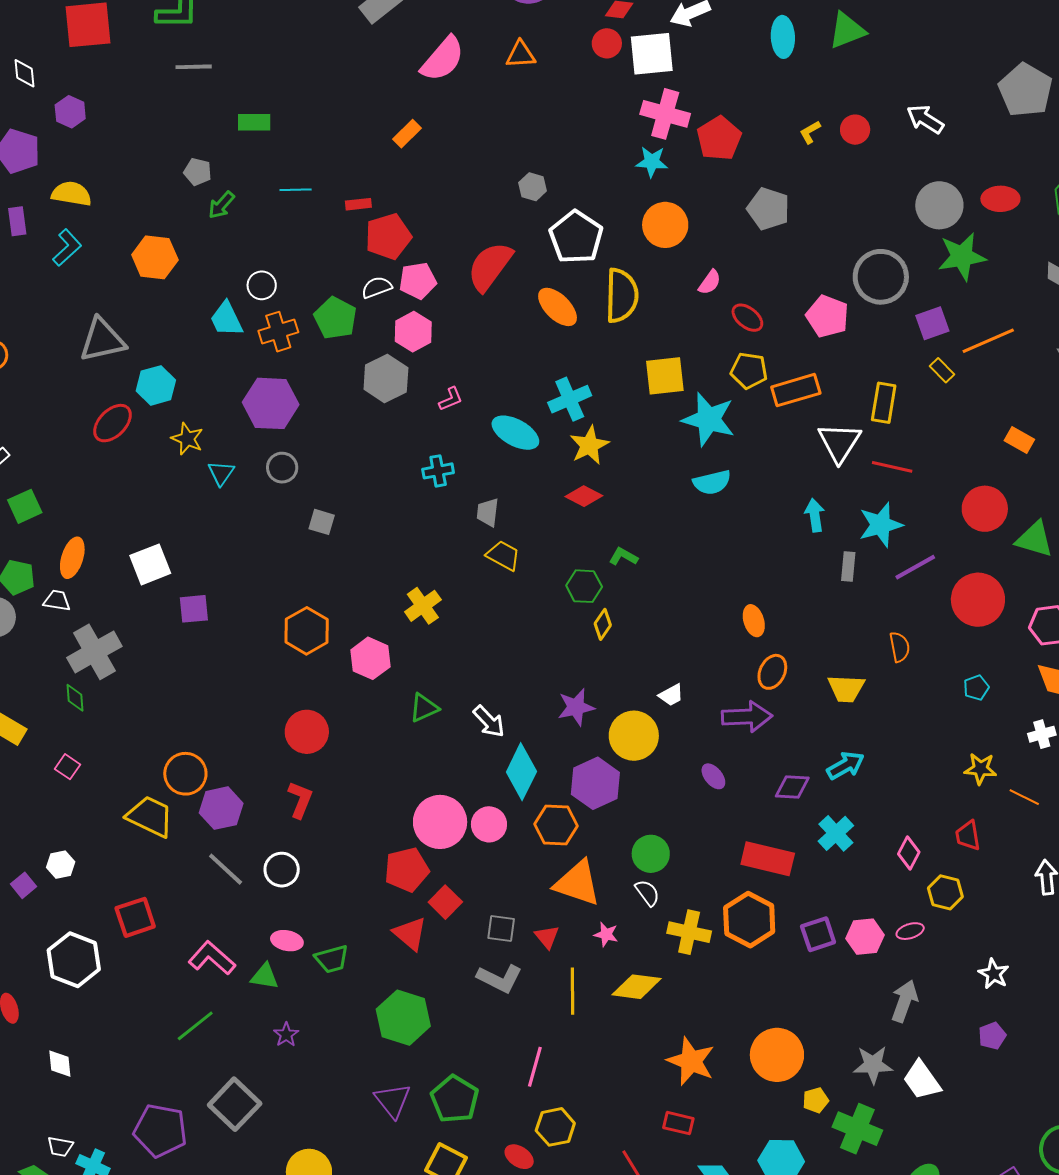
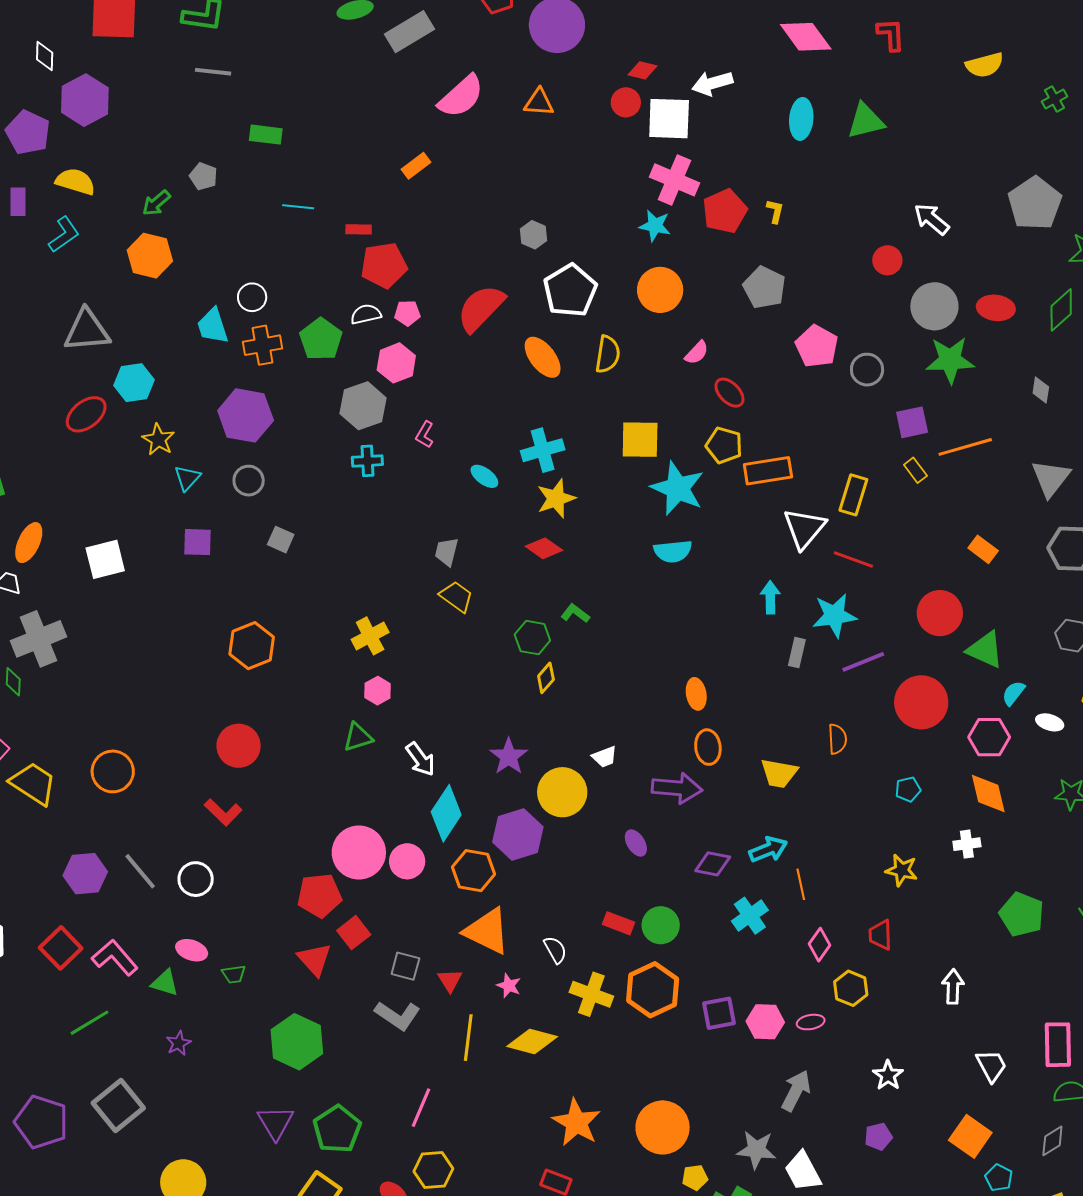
purple hexagon: (70, 112) -> (85, 100), size x1.6
red circle: (855, 130) -> (887, 260), moved
yellow L-shape: (810, 132) -> (775, 211), moved, turned 125
green arrow: (221, 205) -> (156, 203), moved
gray circle: (881, 277) -> (867, 370), size x0.6
pink pentagon: (418, 281) -> (407, 313), size x0.7
yellow semicircle: (622, 296) -> (608, 354), size x0.7
pink pentagon: (827, 316) -> (817, 346), moved
pink L-shape: (451, 399) -> (425, 435), turned 136
cyan ellipse: (515, 433) -> (484, 476), size x0.6
cyan cross: (438, 471) -> (367, 461), moved
purple square: (194, 609) -> (197, 542), moved
pink hexagon: (370, 658) -> (378, 691), moved, size x0.7
orange ellipse: (772, 672) -> (708, 747), turned -40
purple star: (576, 707) -> (509, 756), turned -30
orange line: (1024, 797) -> (801, 884), moved, turned 44
red L-shape: (300, 800) -> (223, 812), turned 105
purple hexagon: (221, 808) -> (85, 874), moved
yellow trapezoid: (150, 816) -> (33, 784), moved
green circle: (651, 854) -> (661, 925), moved
red rectangle: (768, 859) -> (619, 923), moved, size x0.6
red square: (135, 917) -> (61, 948), moved, turned -33
green trapezoid: (332, 959) -> (234, 974), size x0.7

